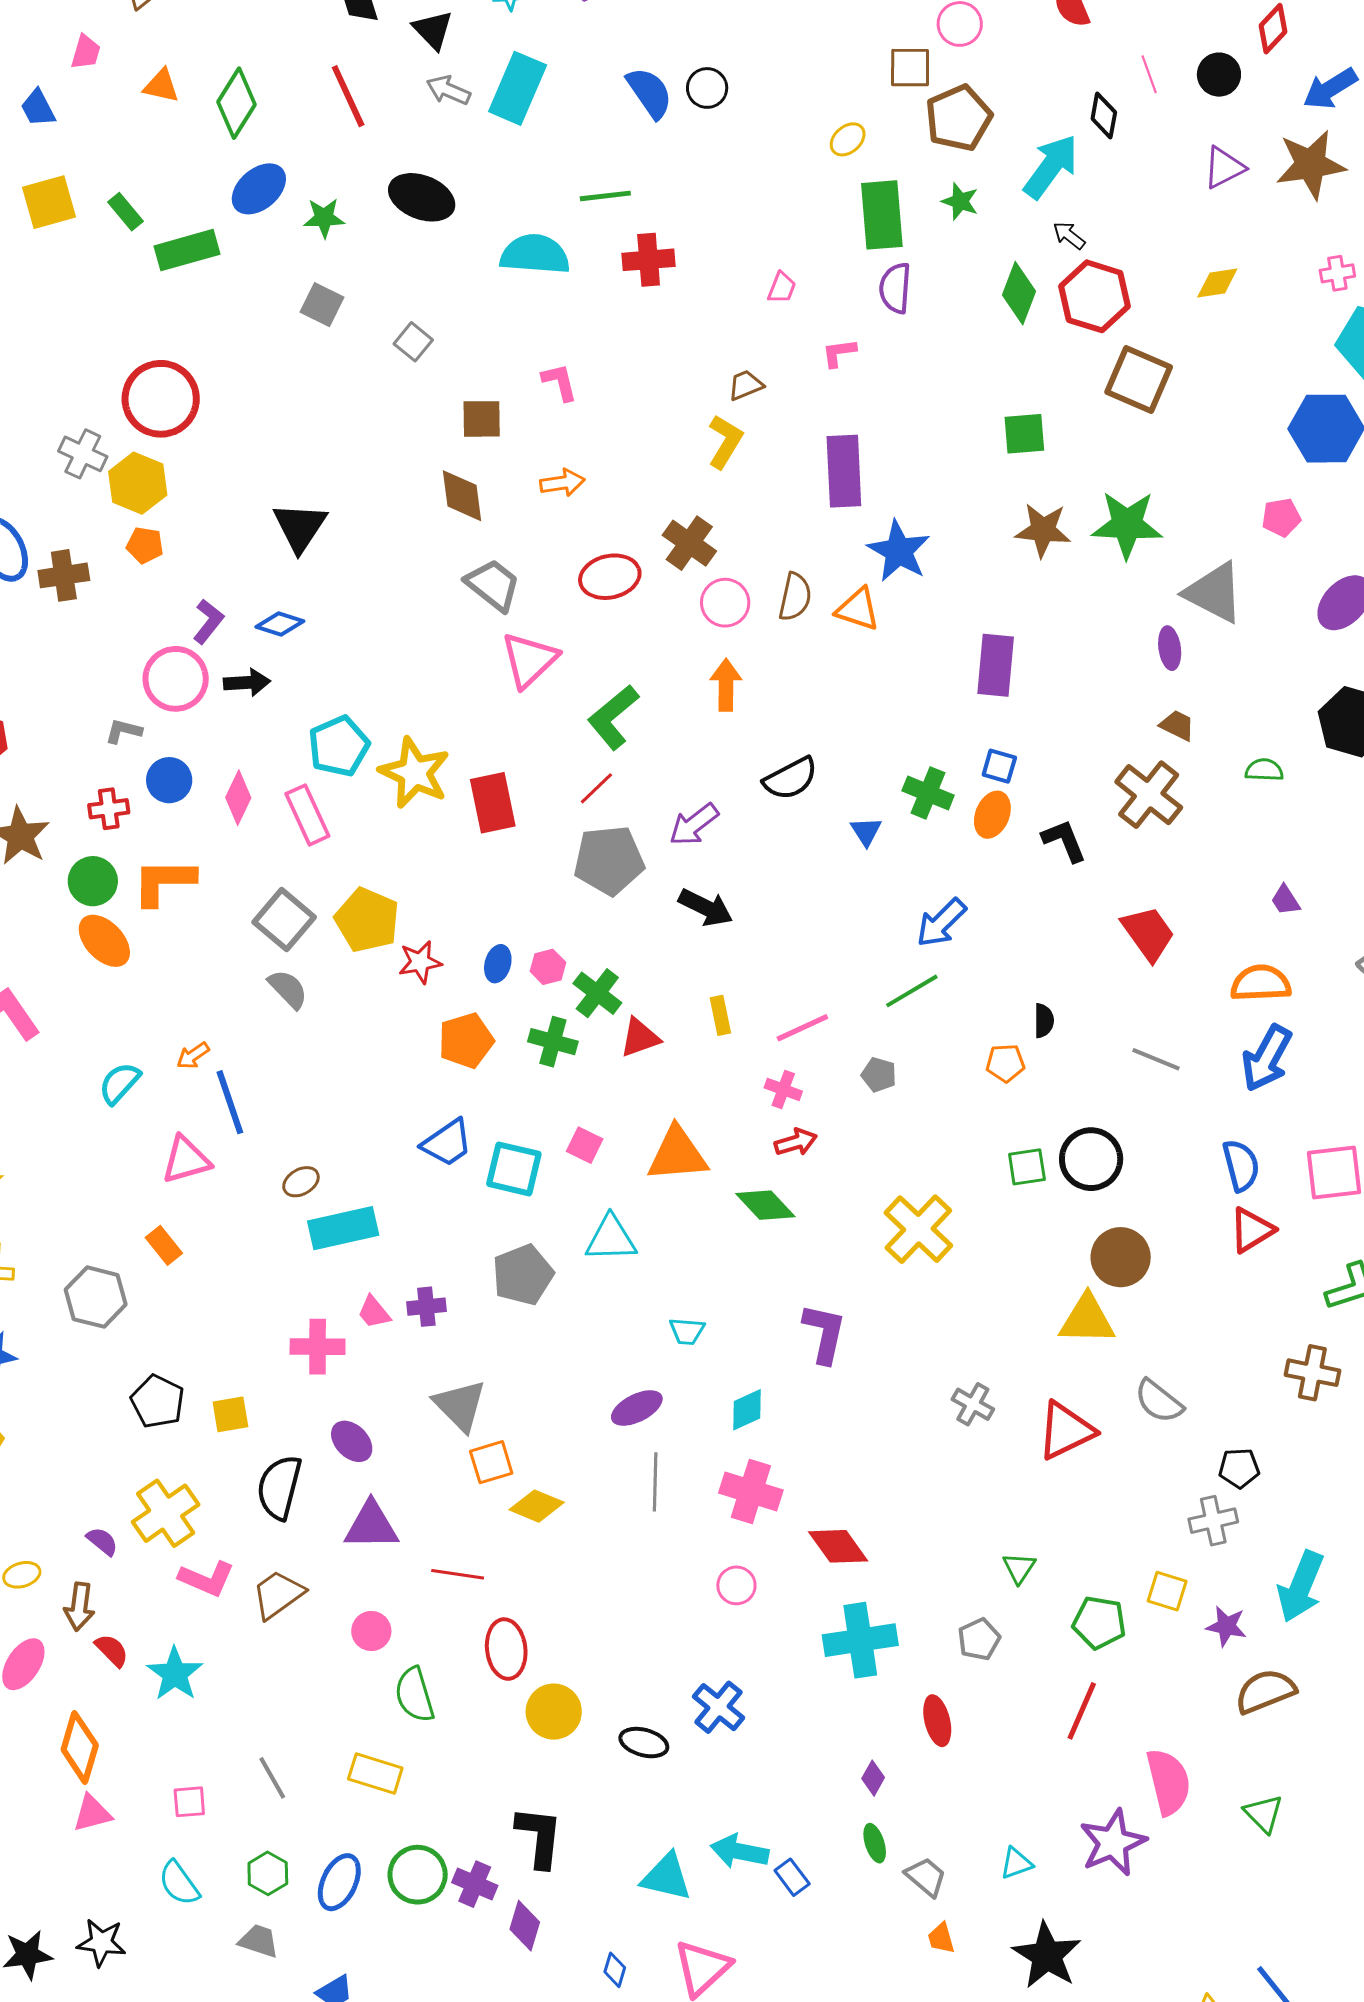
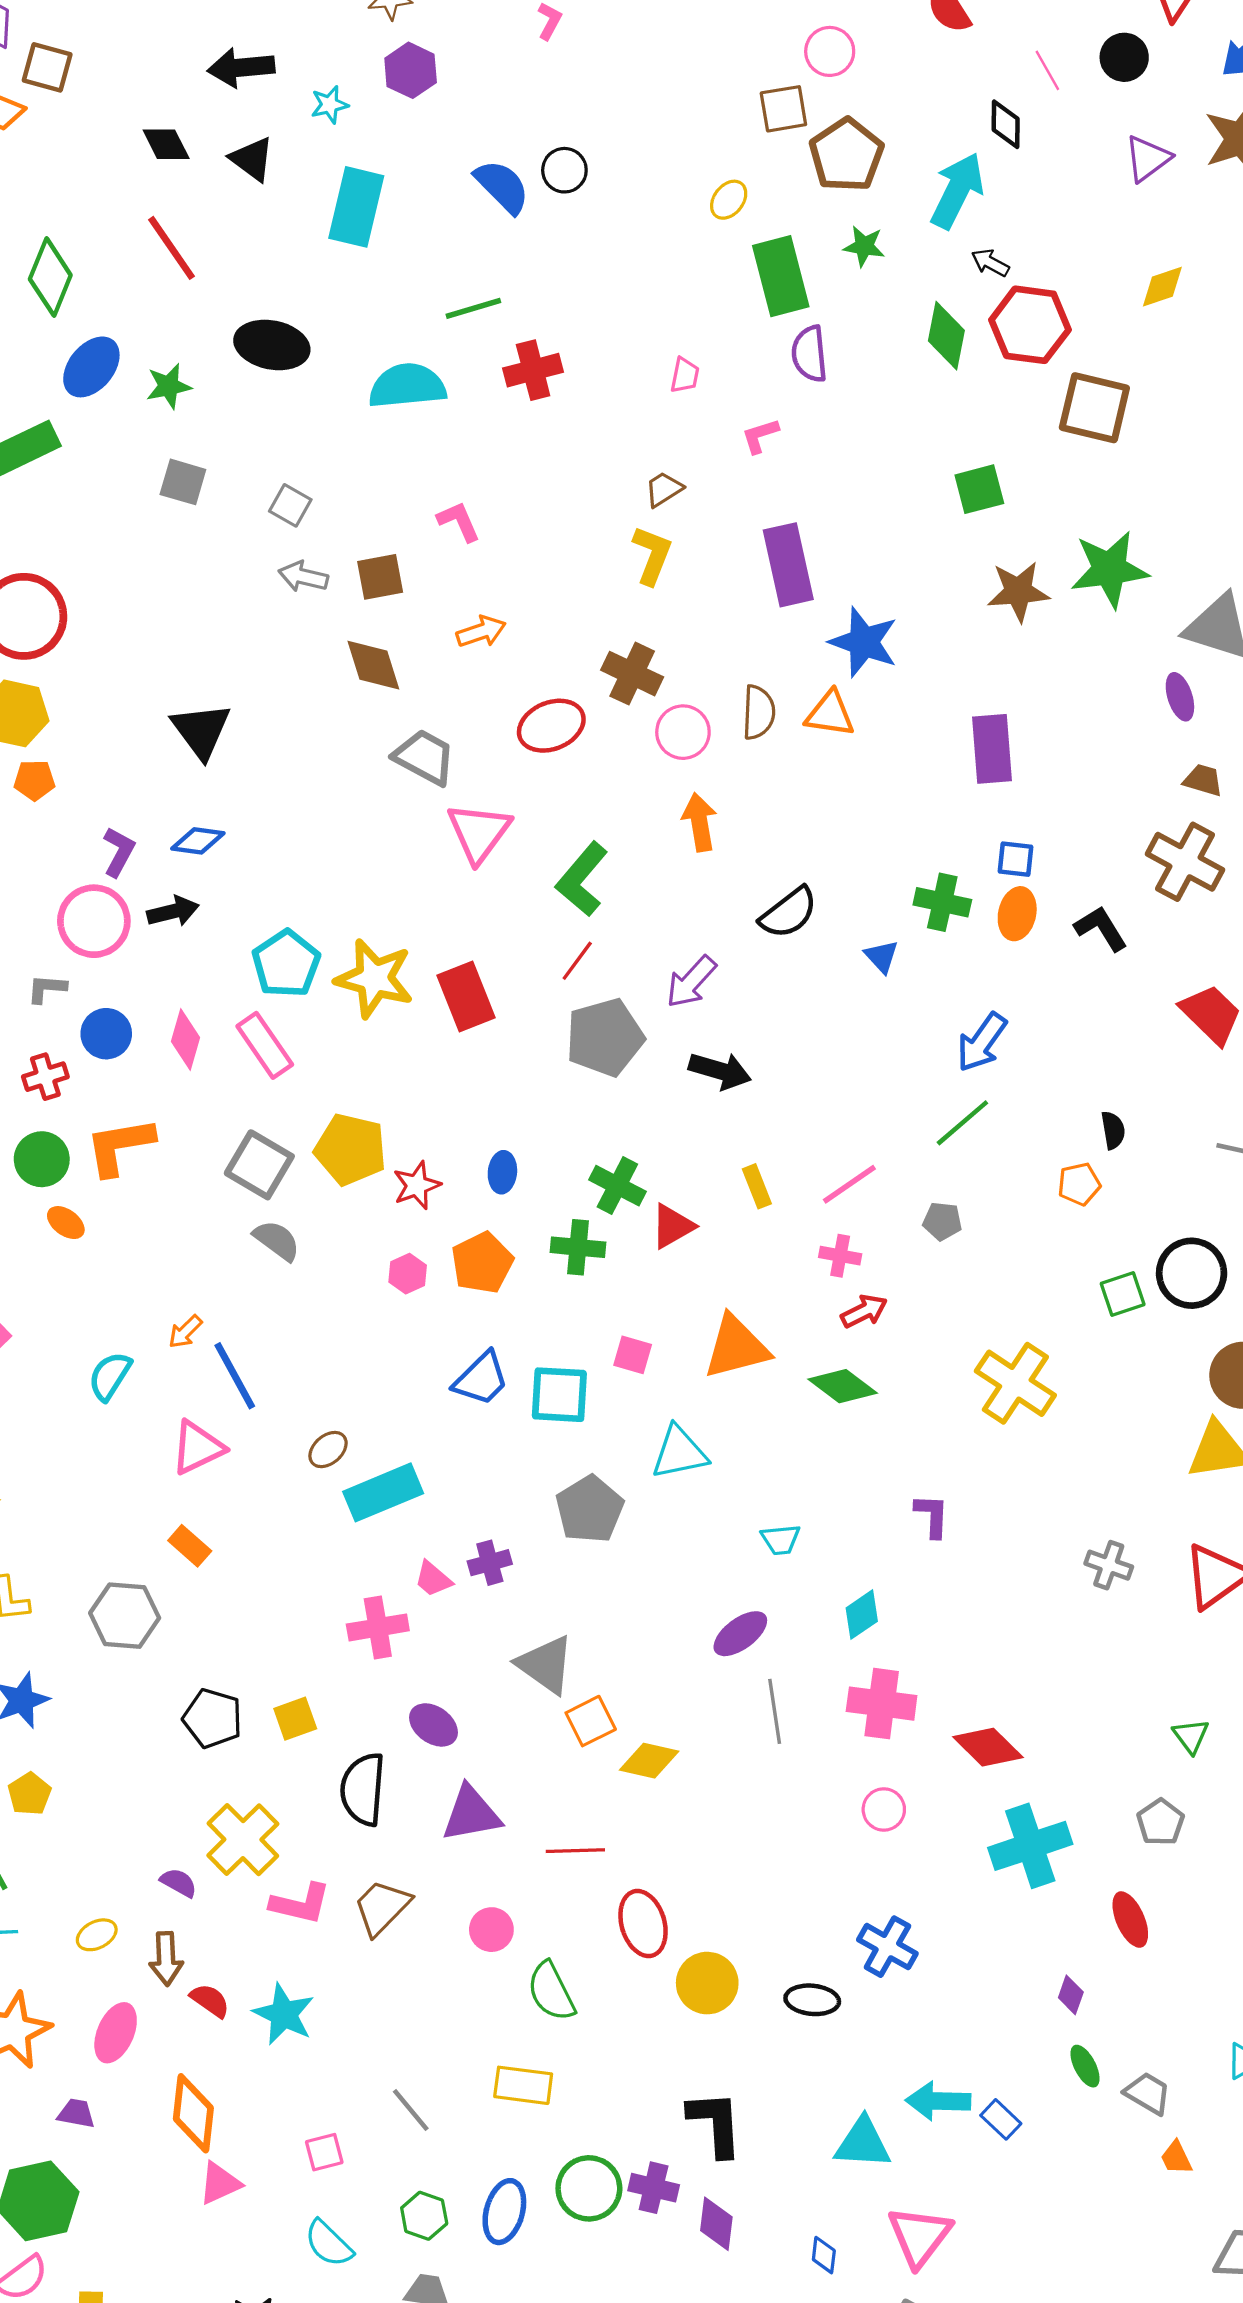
gray arrow: (448, 90) -> (303, 577), moved
orange ellipse: (104, 941) -> (66, 1223), size x0.6
pink hexagon: (548, 967) -> (408, 1274), moved
purple L-shape: (824, 1333) -> (932, 1516), size x0.7

